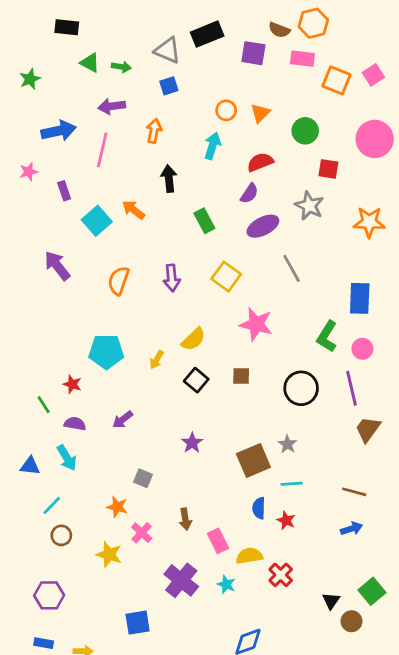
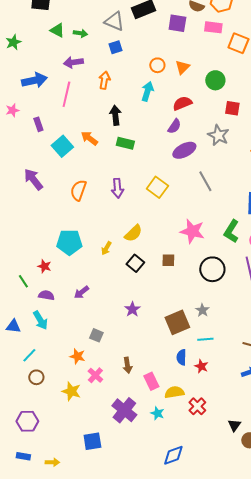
green rectangle: (204, 221) -> (125, 143), moved, turned -48
pink star: (256, 324) -> (192, 231), moved

